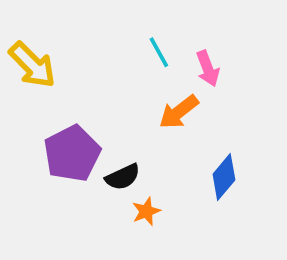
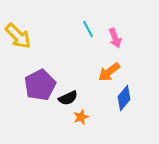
orange arrow: (179, 112) -> (109, 72), moved

